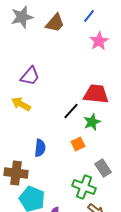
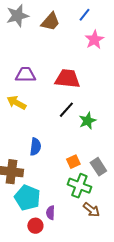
purple trapezoid: (30, 76) -> (25, 75), turned -130
red trapezoid: (96, 94) -> (67, 79), moved
orange square: (78, 144) -> (73, 162), moved

